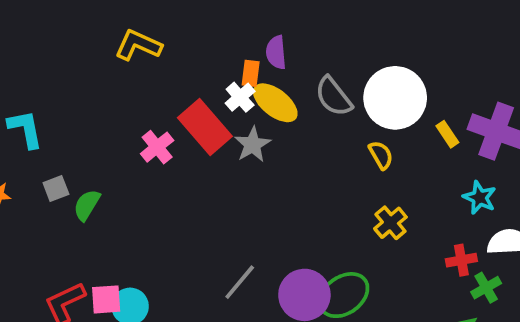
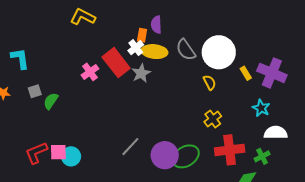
yellow ellipse: (275, 103) -> (154, 52), turned -35
red cross: (461, 260) -> (230, 150), moved, size x1.8

